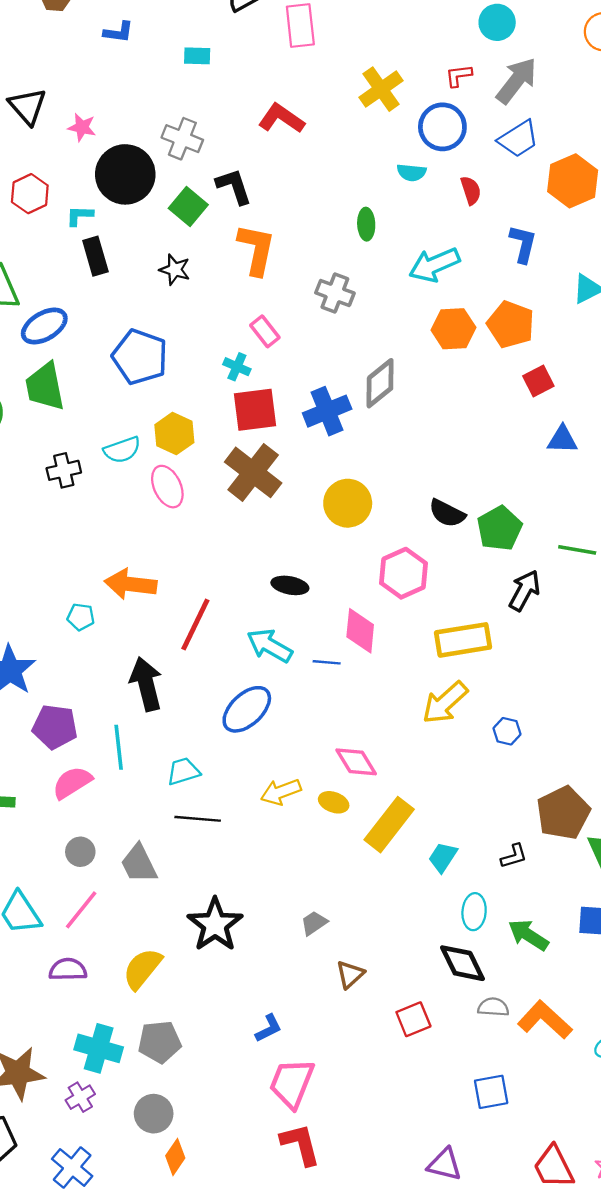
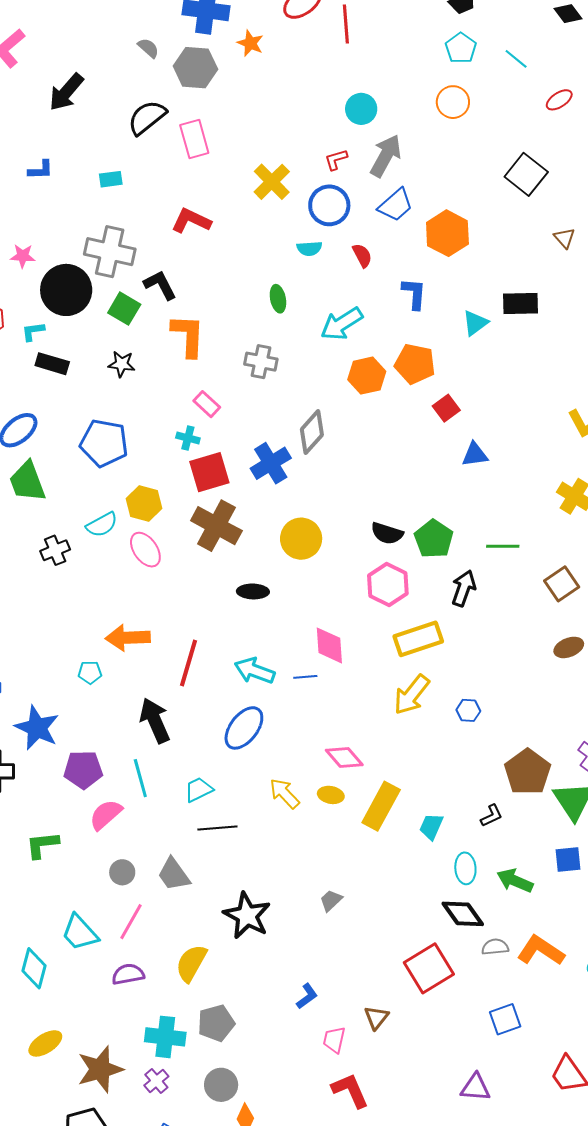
gray cross: (182, 139) -> (110, 252), size x1.4
black rectangle: (95, 256) -> (52, 364), turned -48
pink hexagon: (404, 573) -> (388, 585), moved
black ellipse: (290, 585) -> (253, 591), moved
yellow arrow: (281, 792) -> (284, 793), turned 76
brown triangle: (350, 974) -> (376, 1018), moved
red square: (413, 1019) -> (429, 968), size x1.6
pink trapezoid: (292, 1083) -> (334, 1040), size x0.6

